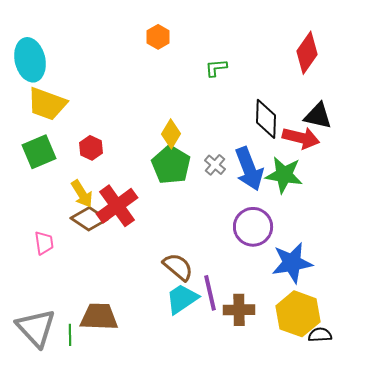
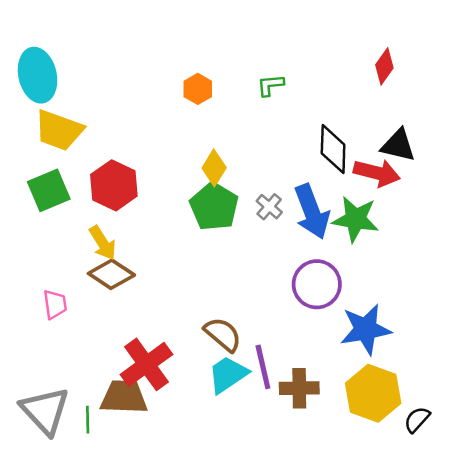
orange hexagon: (158, 37) -> (198, 89), moved
red diamond: (307, 53) -> (384, 66), size x0.7
red hexagon: (91, 148) -> (114, 185), size x1.6
red cross: (117, 206) -> (146, 364), moved
black semicircle: (320, 335) -> (417, 420), moved, turned -45

